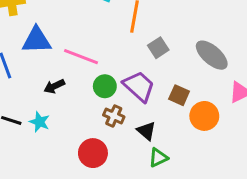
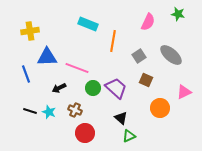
gray square: (158, 48) -> (139, 56), moved
gray ellipse: (212, 55) -> (171, 55), moved
brown square: (179, 95) -> (146, 80), moved
brown cross: (114, 116) -> (75, 110), moved

